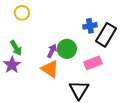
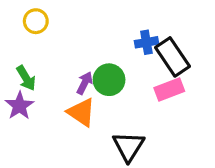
black rectangle: (106, 35) -> (172, 57), turned -65
pink rectangle: (93, 63) -> (169, 89), moved

